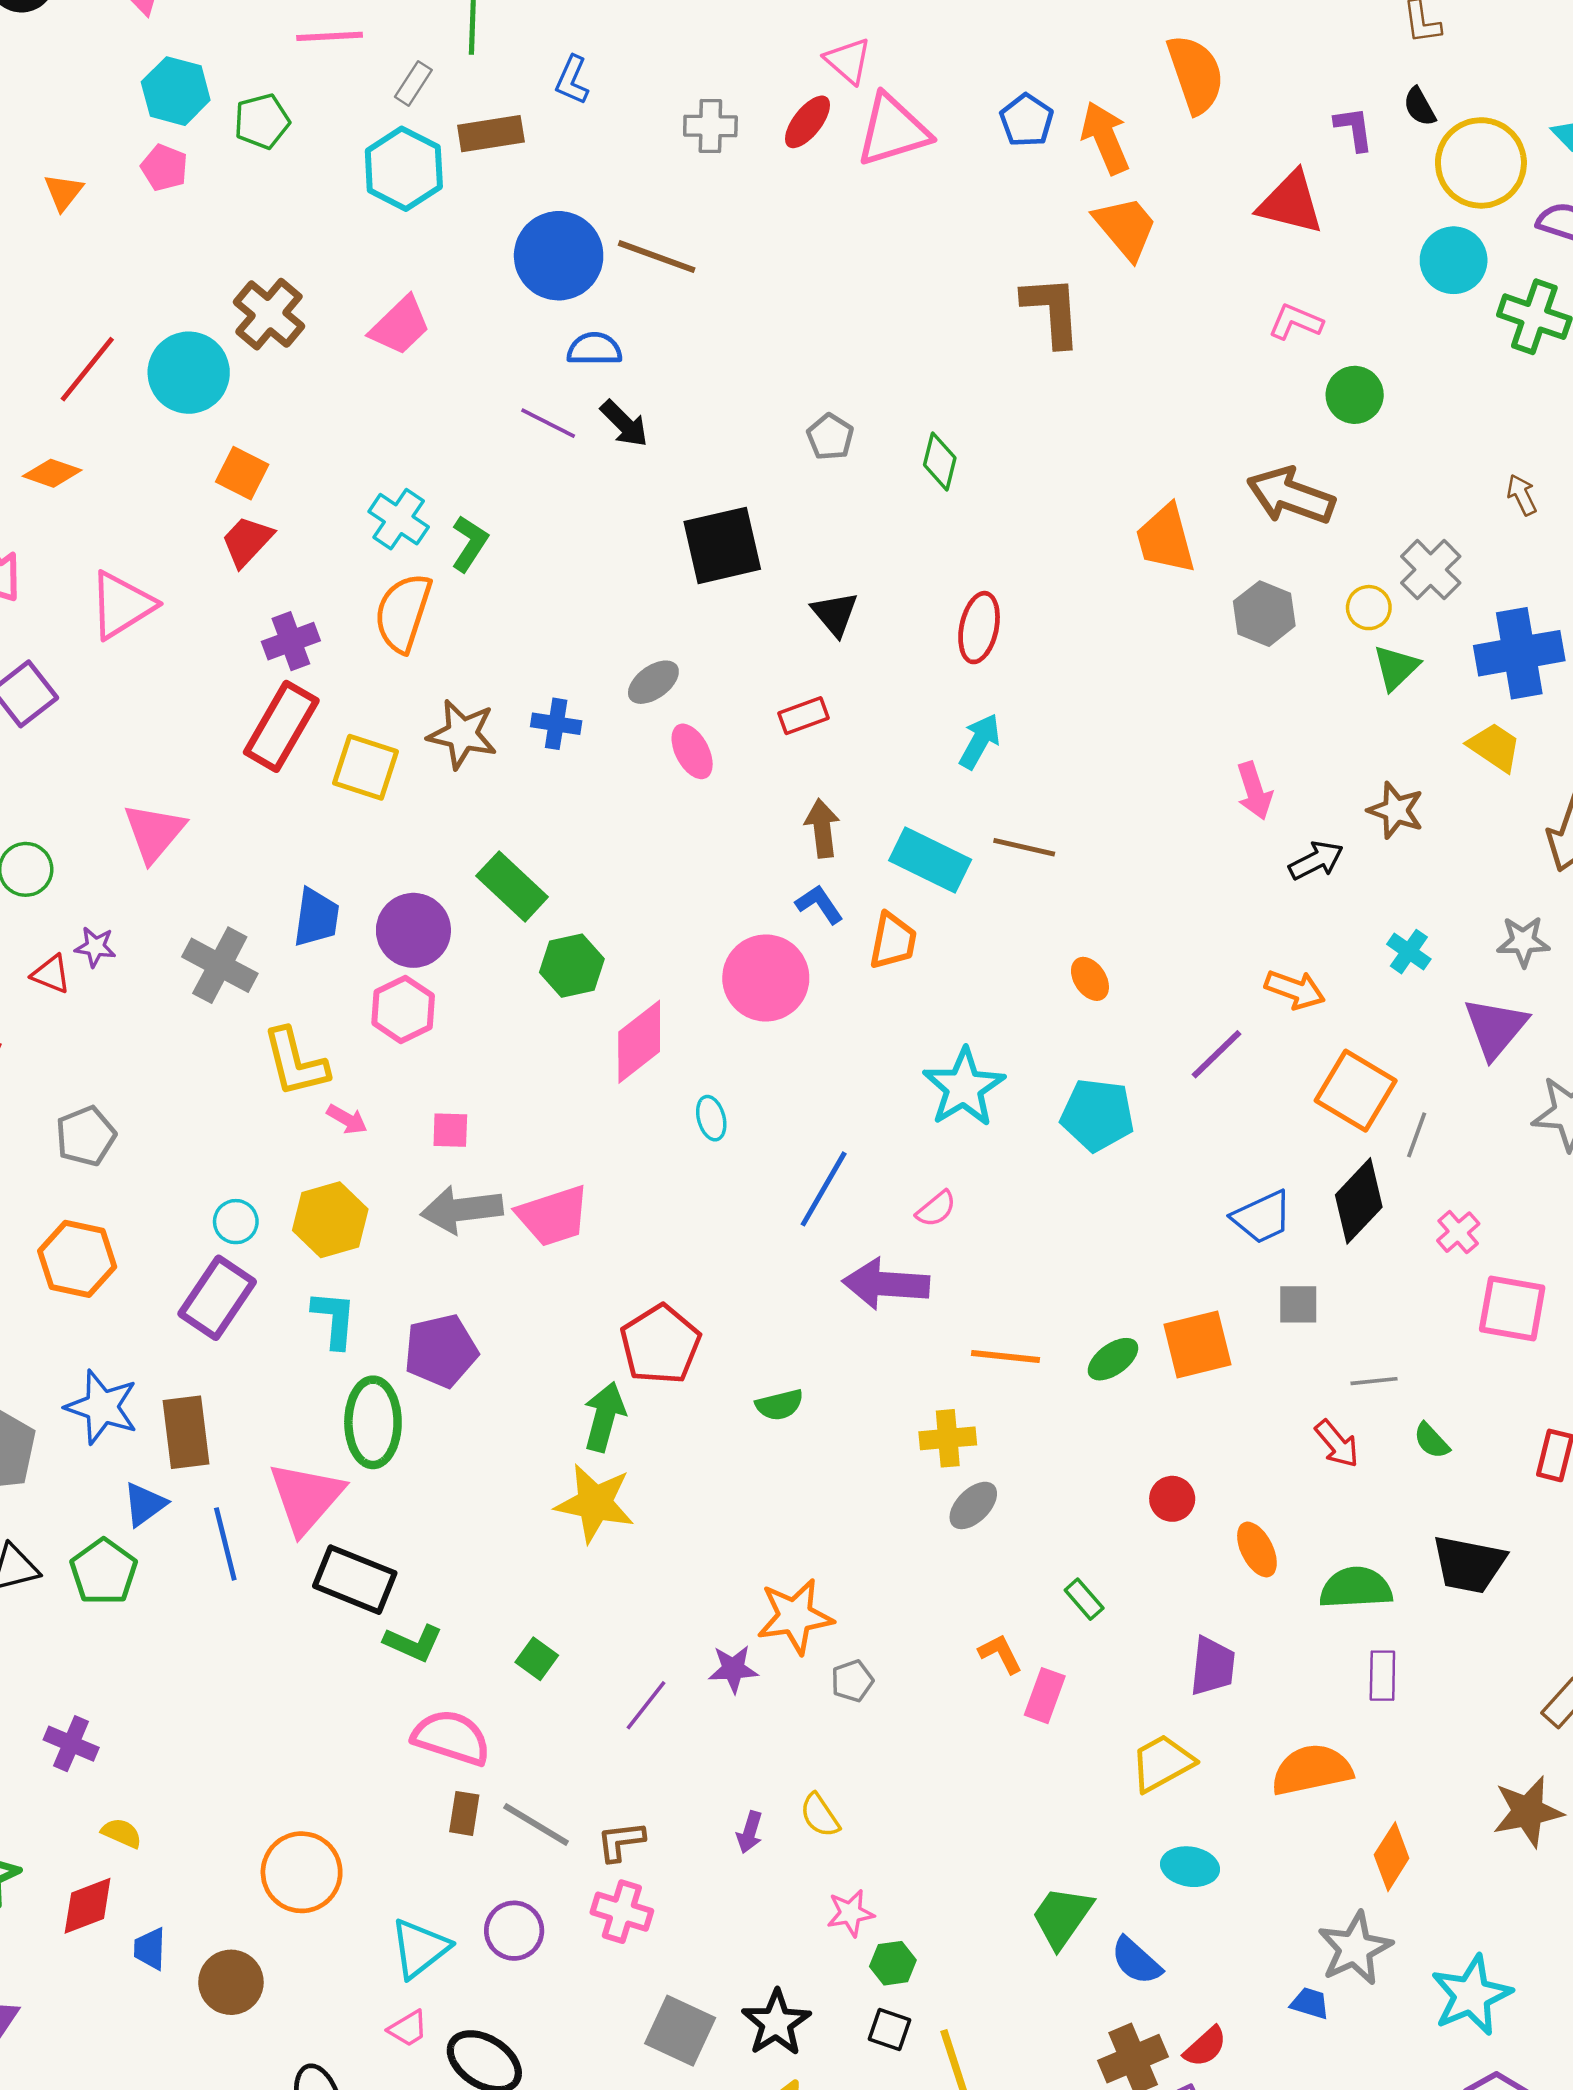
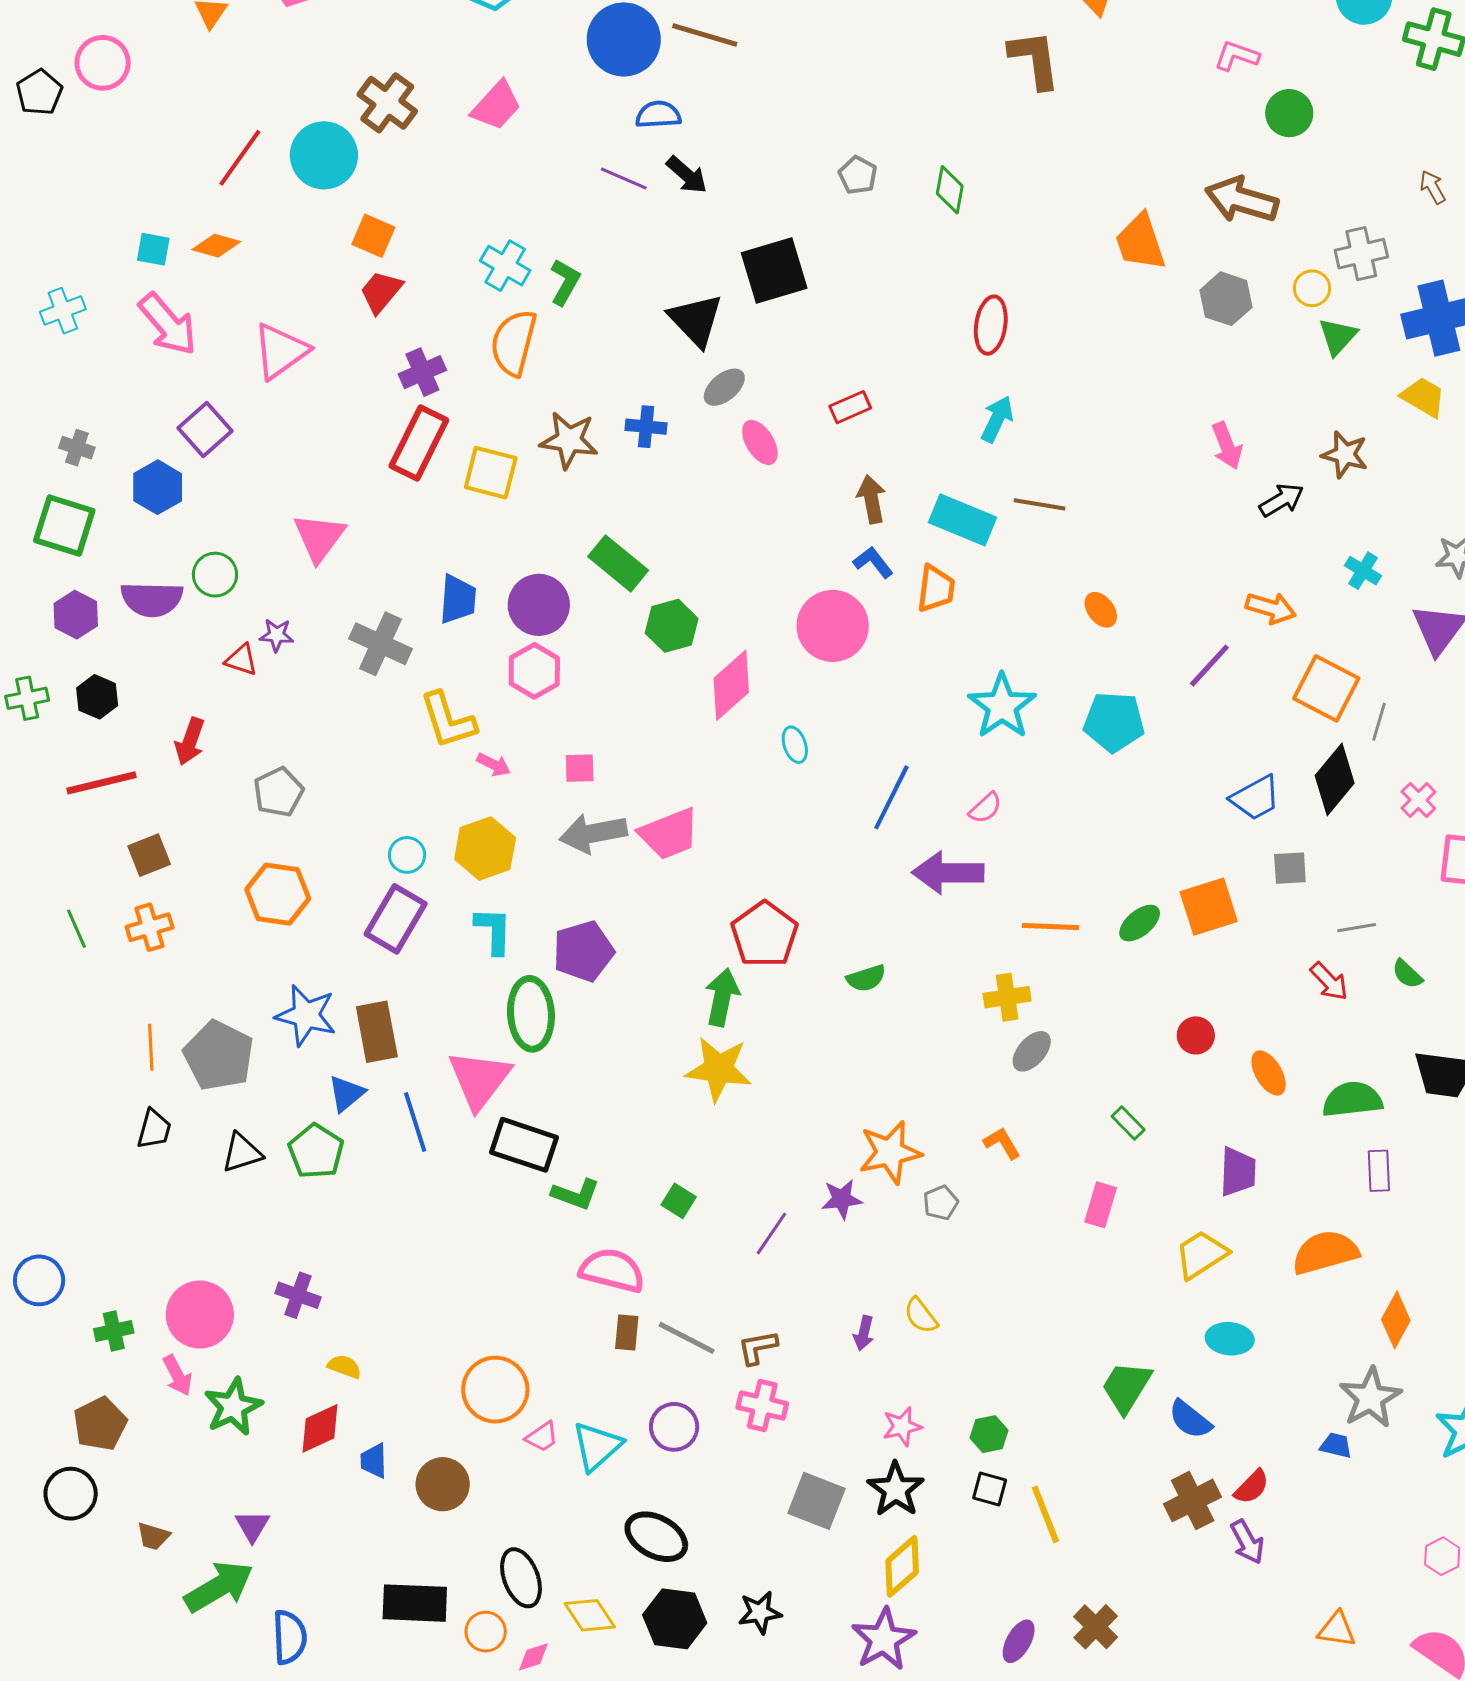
gray cross: (1431, 570) -> (1361, 254), turned 36
black triangle: (835, 614) -> (696, 320), moved, size x1.4
orange L-shape: (1000, 1654) -> (1002, 1143), moved
pink star: (850, 1913) -> (902, 1426), moved
pink trapezoid: (408, 2029) -> (542, 1437), moved

